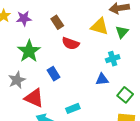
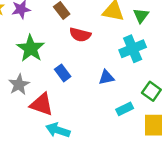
cyan cross: (113, 59) -> (133, 49), size x1.5
blue triangle: (102, 79) -> (106, 77), moved
cyan rectangle: (73, 108) -> (125, 109), moved

